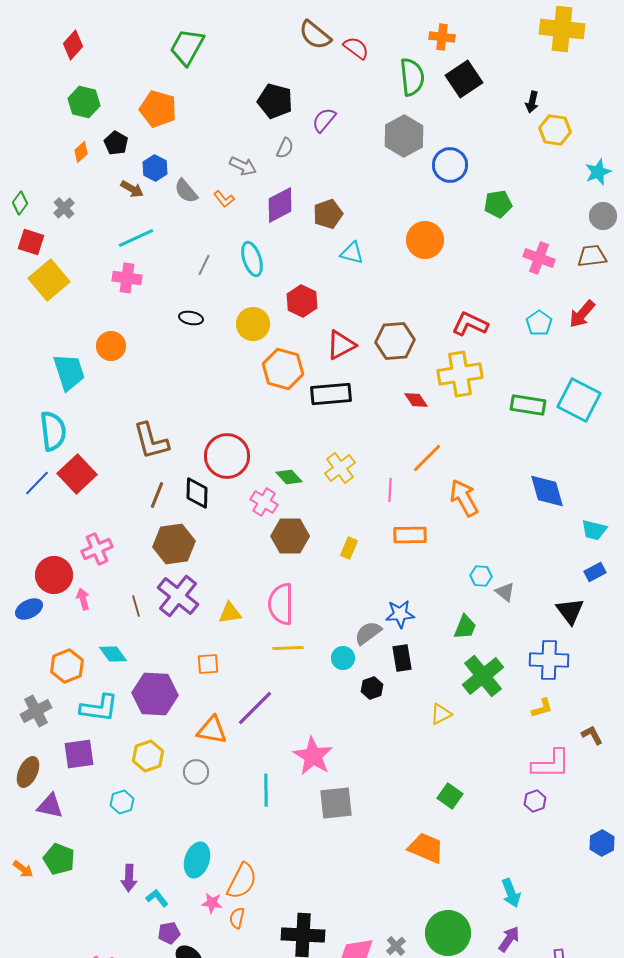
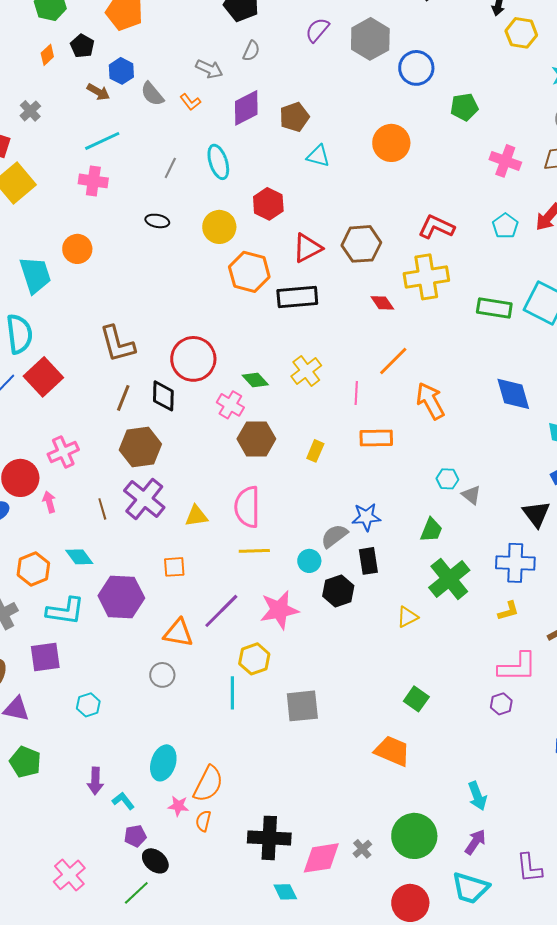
purple semicircle: (324, 120) -> (317, 30), moved
black hexagon: (372, 688) -> (338, 591), size x1.4
yellow hexagon: (148, 756) -> (254, 659), moved
pink star: (313, 756) -> (279, 610), moved, turned 30

